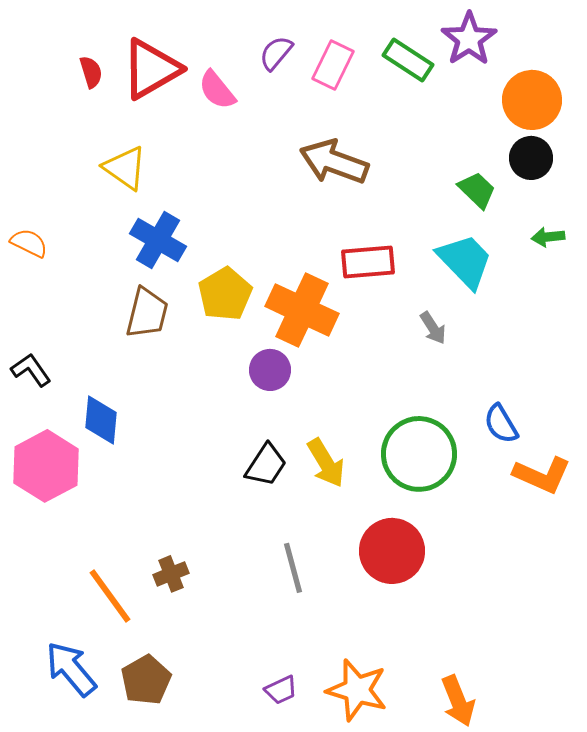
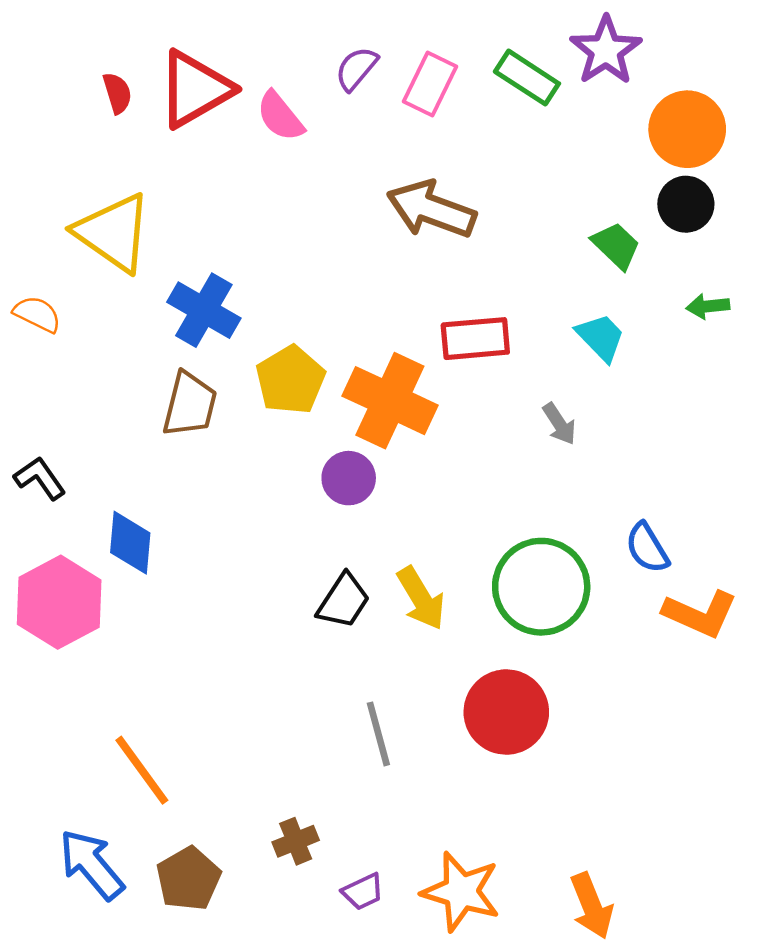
yellow triangle: (125, 168) -> (113, 233), moved, size x1.4
cyan trapezoid: (465, 261) -> (601, 337), size x0.7
brown cross: (171, 574) -> (296, 841), moved

